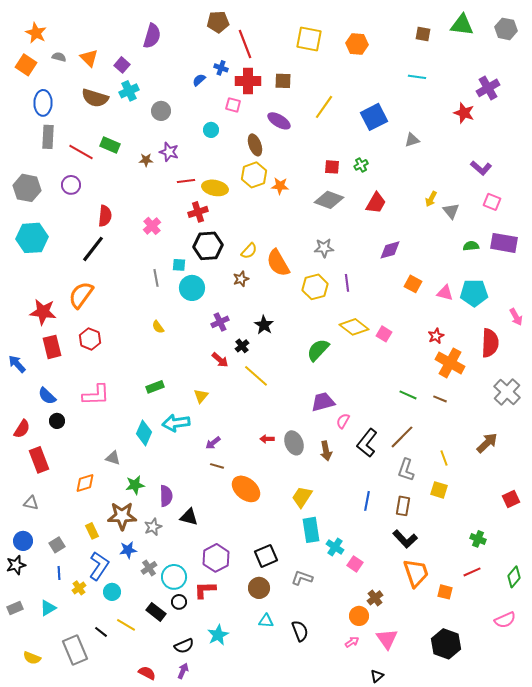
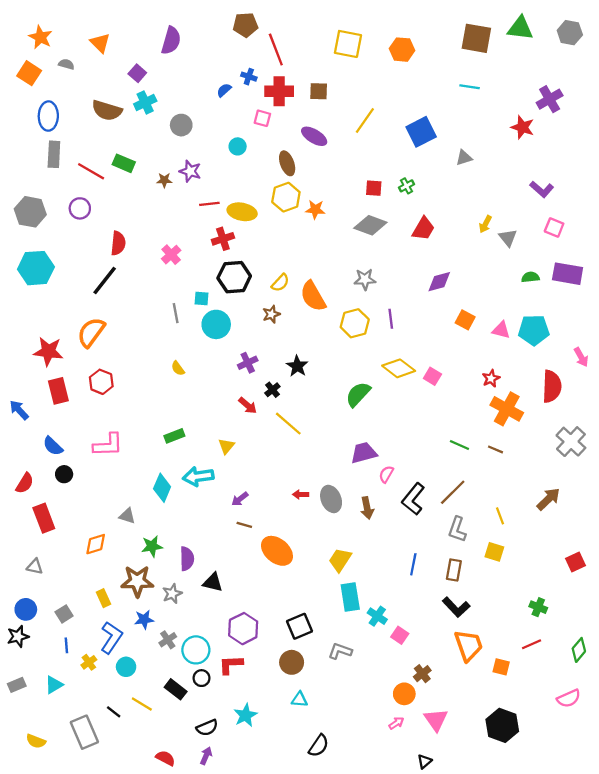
brown square: (423, 34) -> (476, 38), size x1.8
orange triangle: (89, 58) -> (100, 43), moved
black semicircle: (300, 631) -> (319, 746), moved, turned 55

